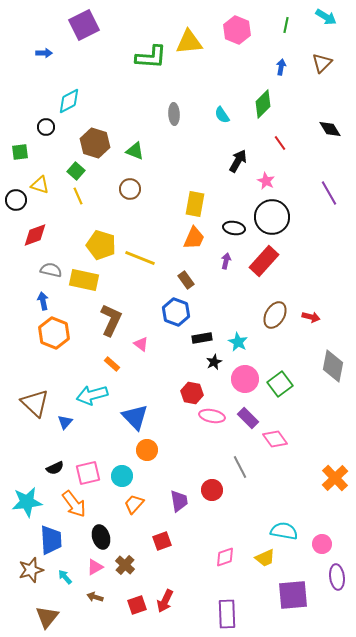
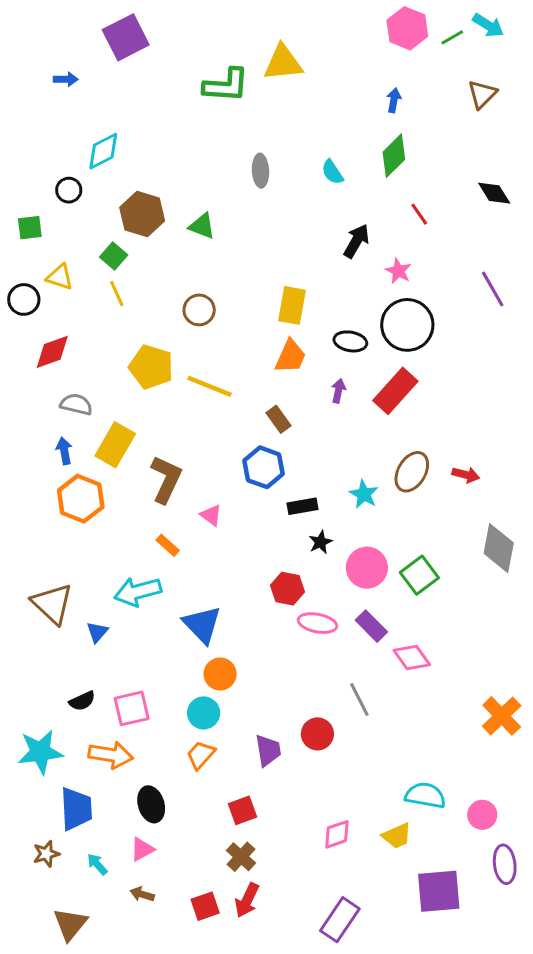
green line: (286, 25) -> (452, 37), moved, turned 49
pink hexagon: (237, 30) -> (407, 28), moved
blue arrow: (281, 67) -> (394, 100), moved
brown circle: (130, 189) -> (199, 310), moved
yellow rectangle: (84, 280) -> (115, 445), moved, turned -72
cyan star: (238, 342) -> (364, 494), moved
cyan circle: (122, 476) -> (204, 713), moved
orange arrow: (74, 504) -> (111, 755), turned -44
brown cross: (125, 565) -> (241, 857), moved
brown star: (31, 570) -> (46, 854), size x0.7
purple rectangle: (227, 614) -> (340, 920), turned 36

